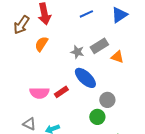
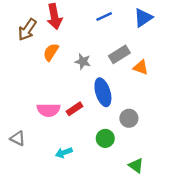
gray star: (77, 52) -> (83, 62), moved
blue ellipse: (85, 78) -> (103, 92), turned 30
green circle: (97, 117) -> (105, 138), moved
gray triangle: (29, 124) -> (18, 138), moved

